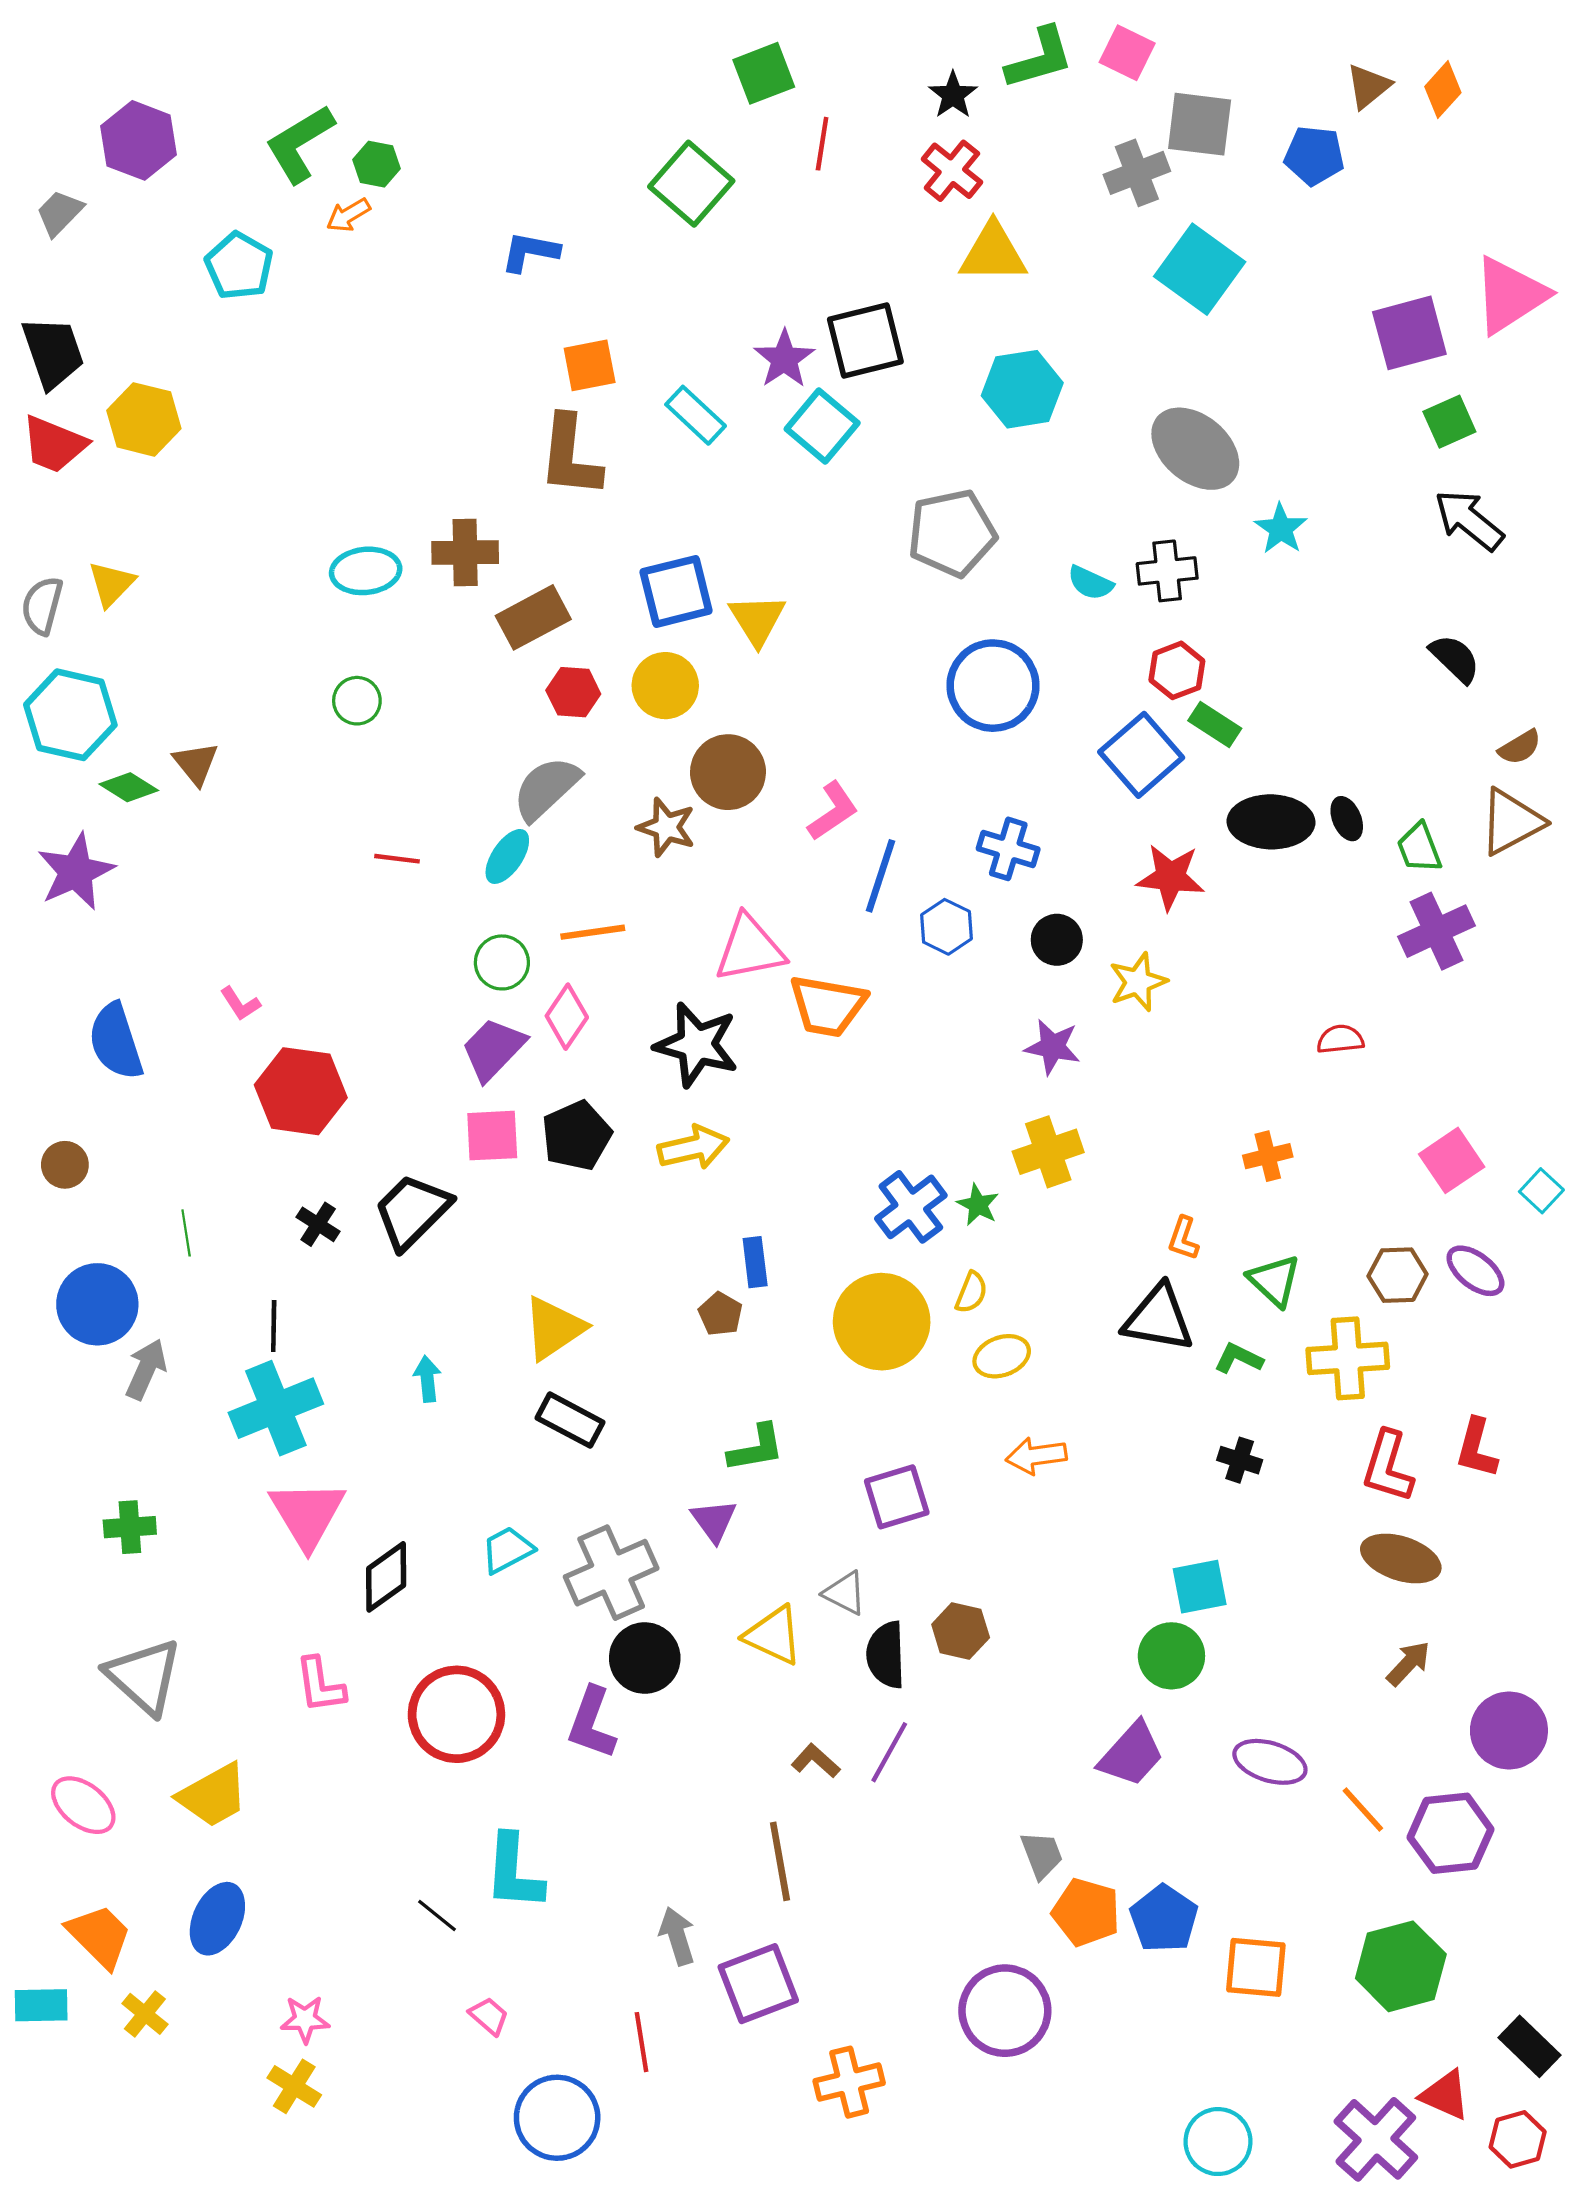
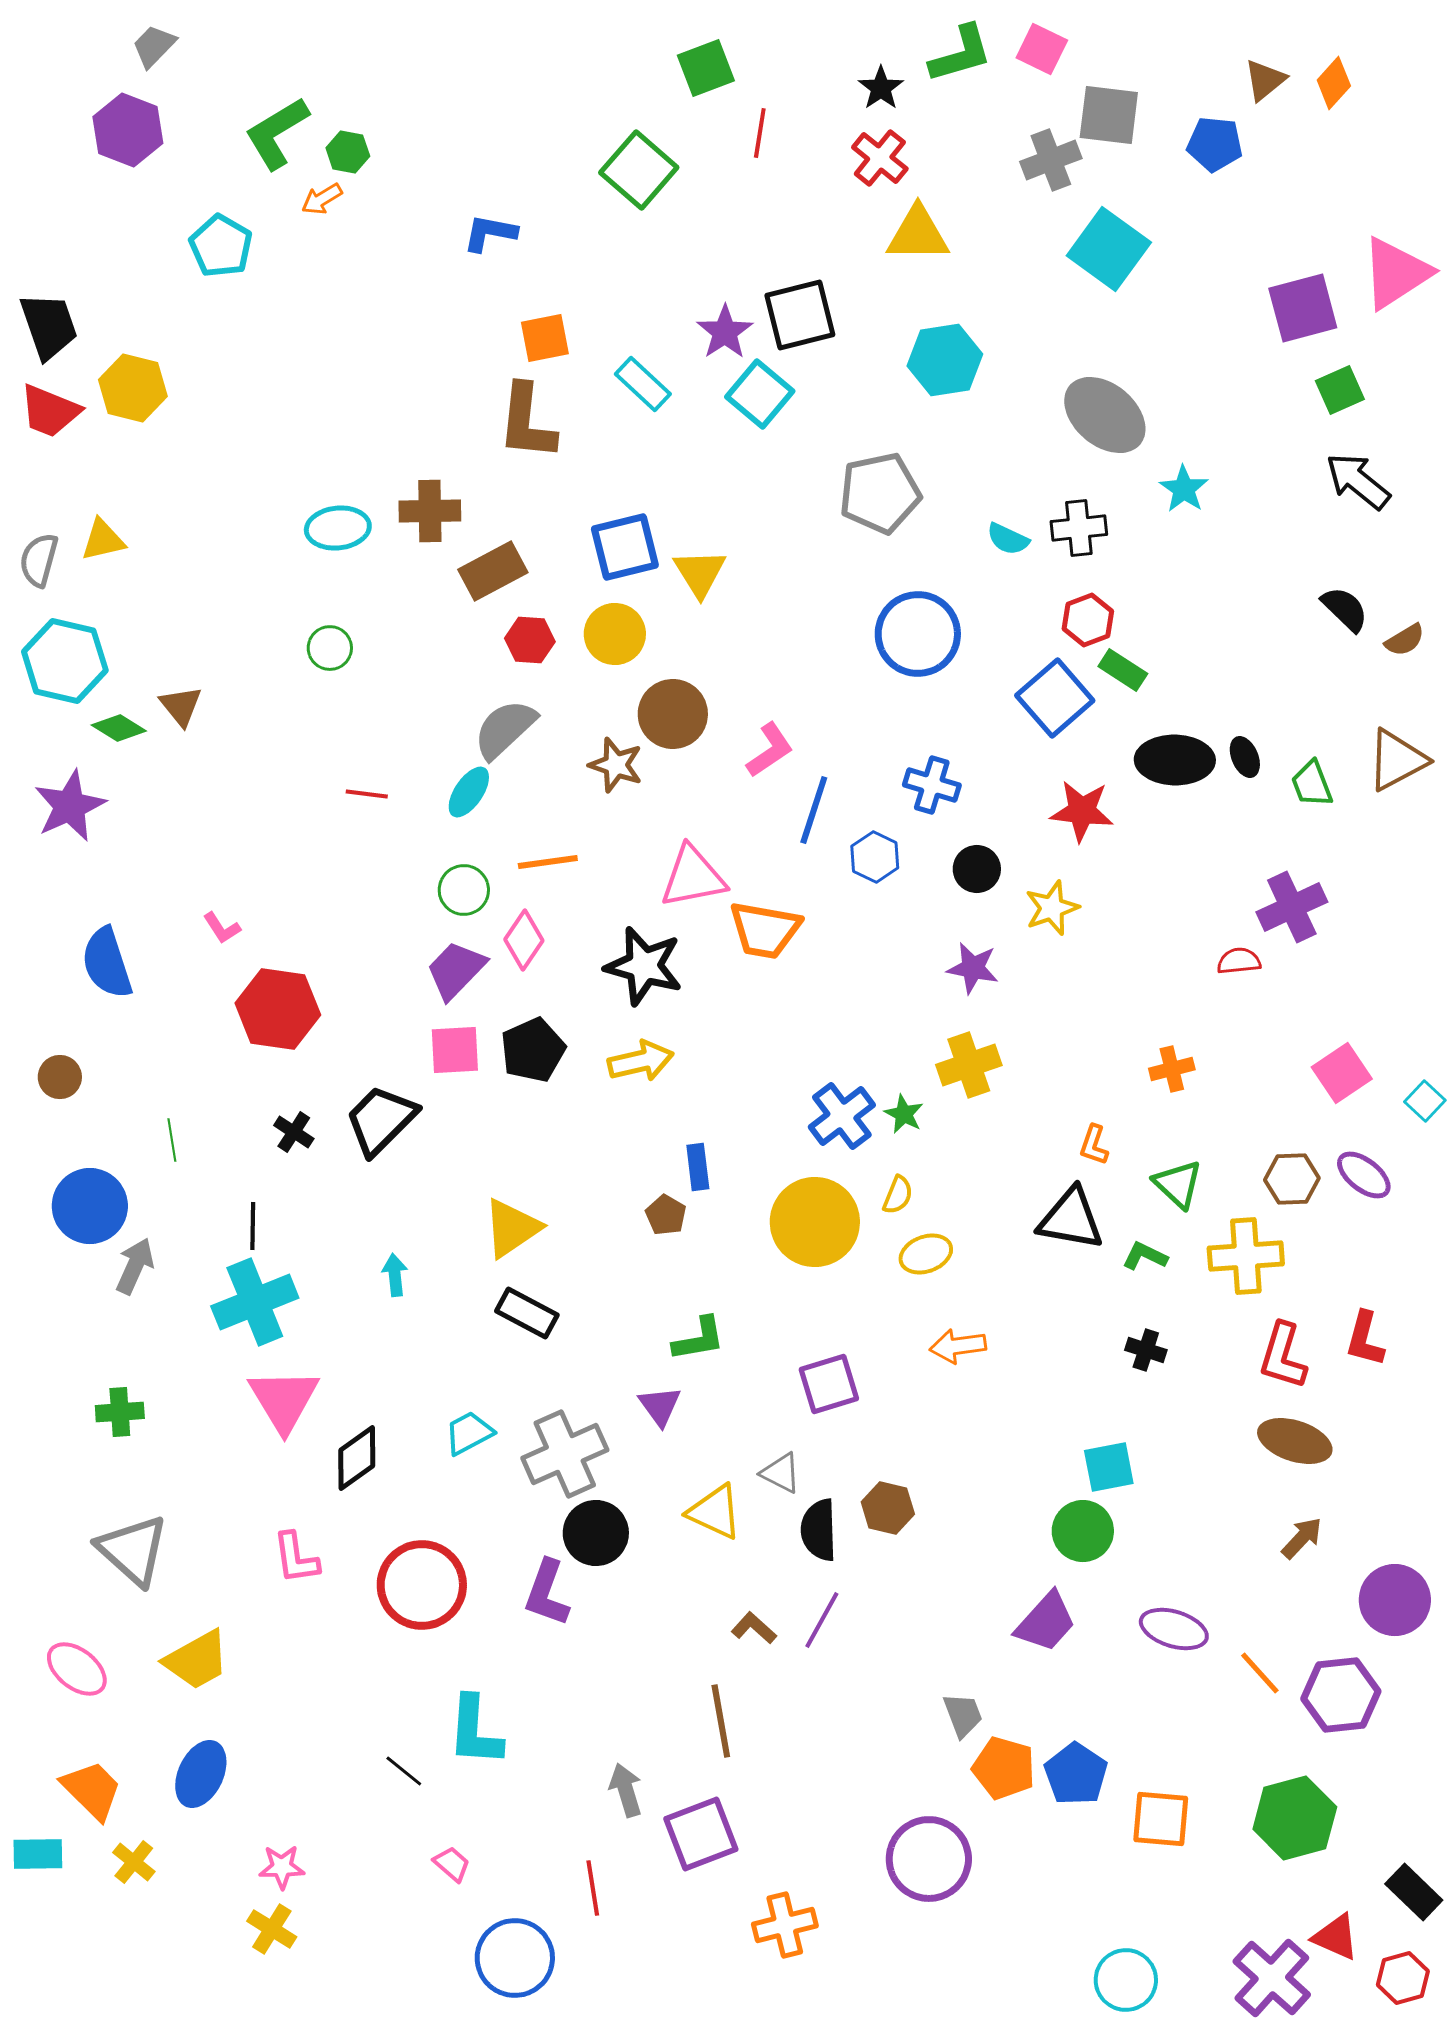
gray trapezoid: (59, 213) -> (154, 46), moved
yellow triangle: (111, 584) -> (103, 540), turned 33
brown semicircle: (1520, 747) -> (1405, 640), moved
purple cross: (1436, 931) -> (1292, 907), moved

